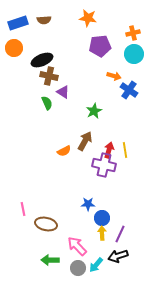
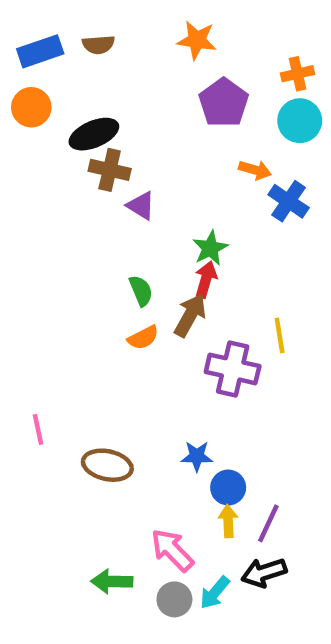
purple pentagon: (100, 46) -> (224, 103), turned -30
green semicircle: (47, 103) -> (141, 291), moved
red arrow: (109, 150) -> (206, 279), moved
pink line: (23, 209) -> (38, 429), moved
brown ellipse: (46, 224) -> (107, 465), moved

